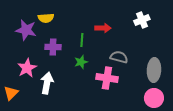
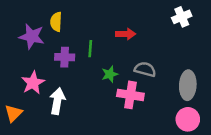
yellow semicircle: (46, 18) -> (56, 22), turned 98
white cross: (142, 20) -> (182, 17), moved
green line: (82, 40) -> (90, 49), moved
green star: (81, 62) -> (110, 74), moved

